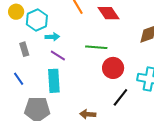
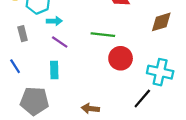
cyan rectangle: (54, 81) -> (54, 70), size x0.7
black line: (120, 97) -> (142, 98), moved

